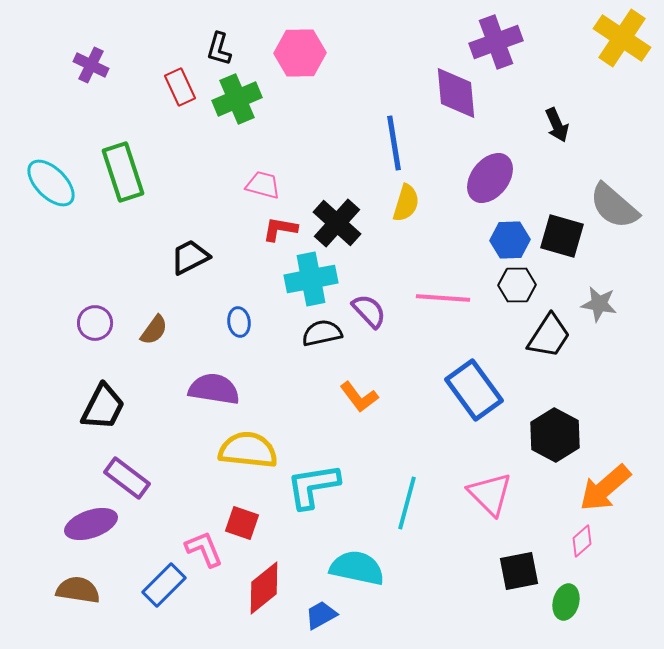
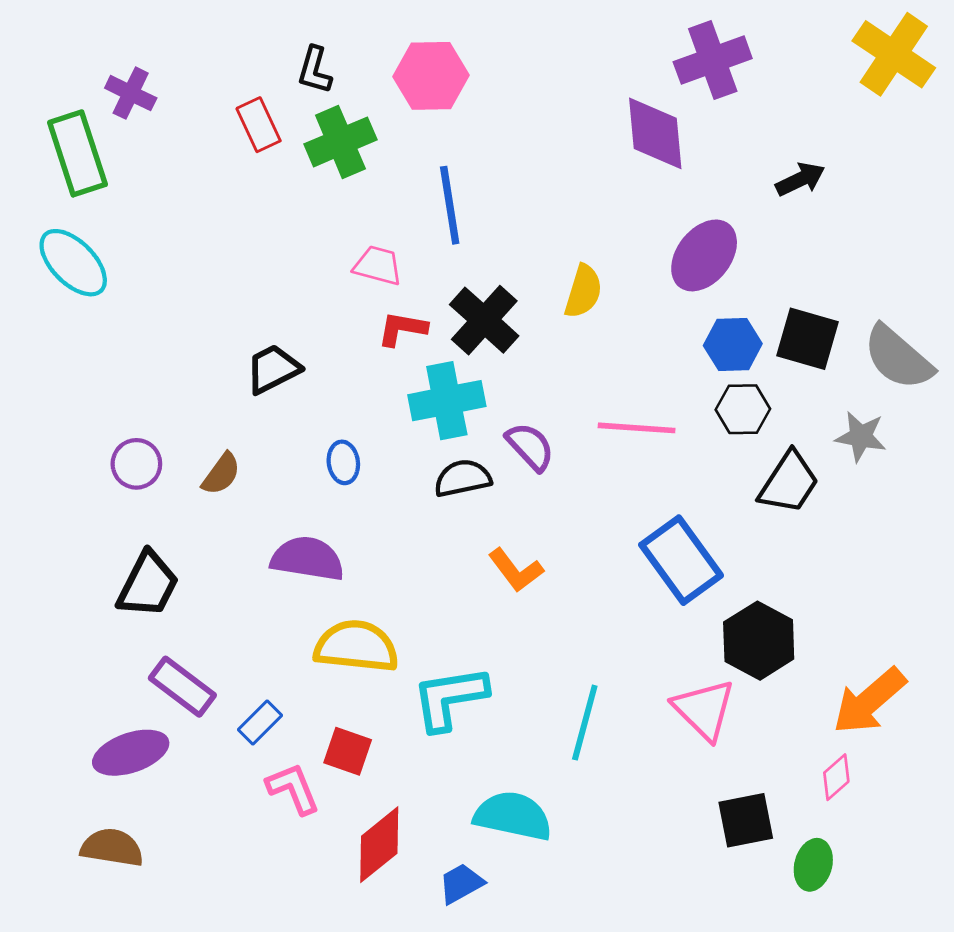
black arrow: (557, 125) -> (800, 179), turned -92
blue line: (394, 143) -> (450, 205), moved
green rectangle: (123, 172) -> (77, 153), moved
gray semicircle: (614, 206) -> (898, 357), moved
black hexagon: (555, 435) -> (759, 641), moved
blue rectangle: (164, 585) -> (260, 723), moved, size x0.7

